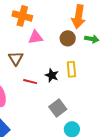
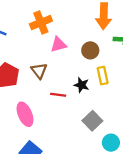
orange cross: (22, 16) -> (41, 23), turned -30
brown circle: (68, 38) -> (90, 50), moved

